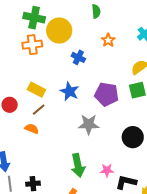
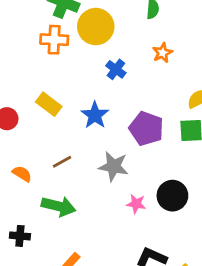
brown line: (39, 110) -> (62, 162), moved
orange semicircle: (32, 129) -> (22, 174), moved
green arrow: (78, 165) -> (59, 206), moved, turned -75
pink star: (107, 170) -> (136, 204), moved

